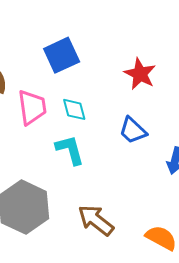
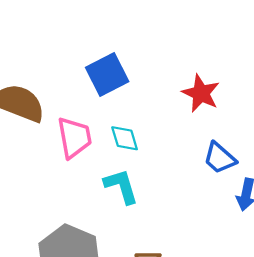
blue trapezoid: (133, 130) -> (220, 158), moved

